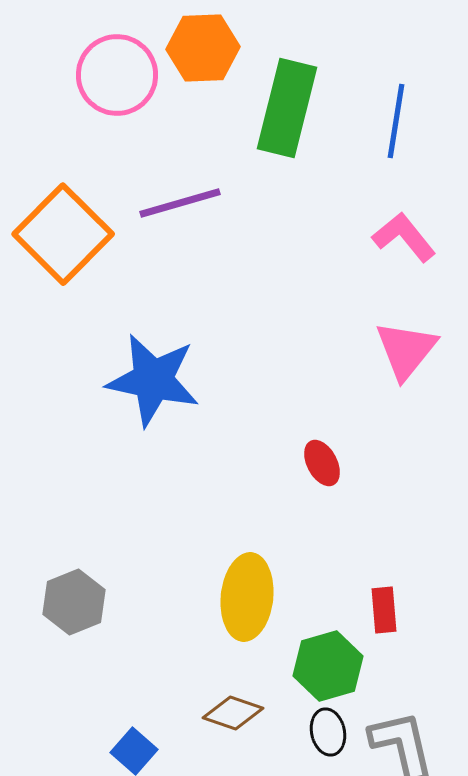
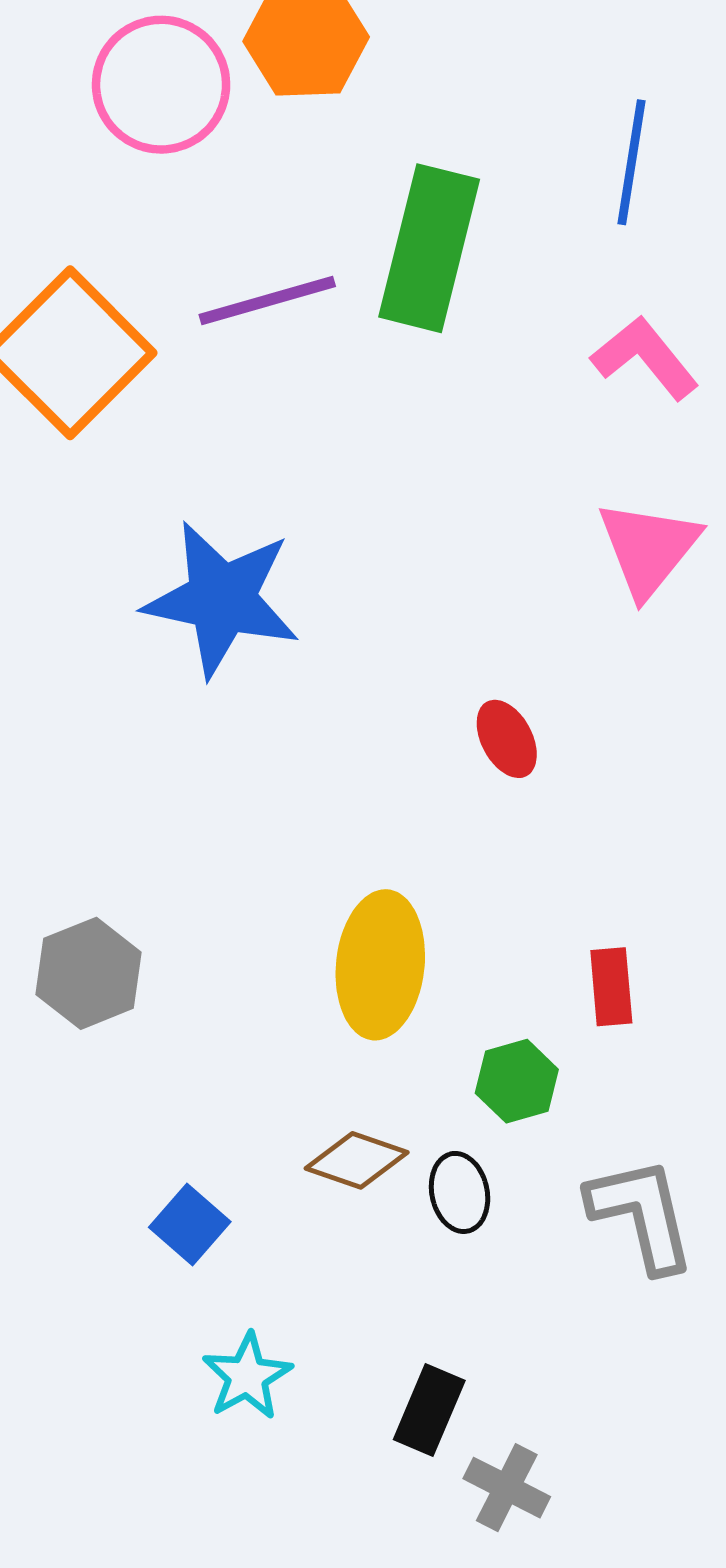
green rectangle: (287, 108) -> (429, 248), moved
green hexagon: (328, 666) -> (517, 1081), size x0.7
black ellipse: (328, 732) -> (460, 1192), moved

